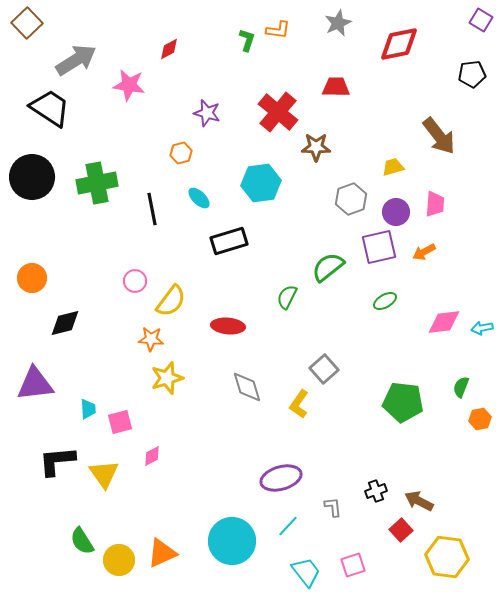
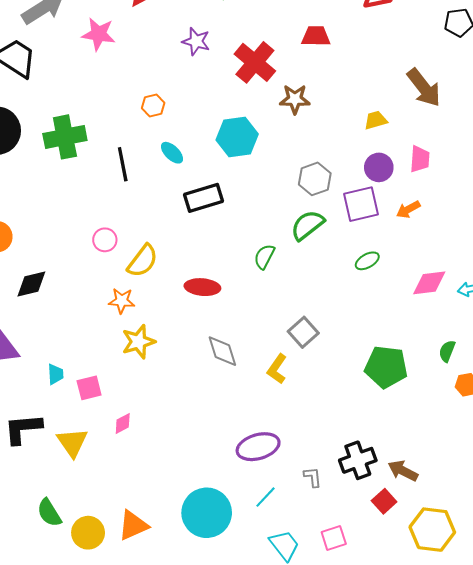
purple star: (207, 113) -> (196, 41), moved
gray hexagon: (351, 199) -> (315, 179), moved
black cross: (376, 491) -> (358, 460), size x1.6

